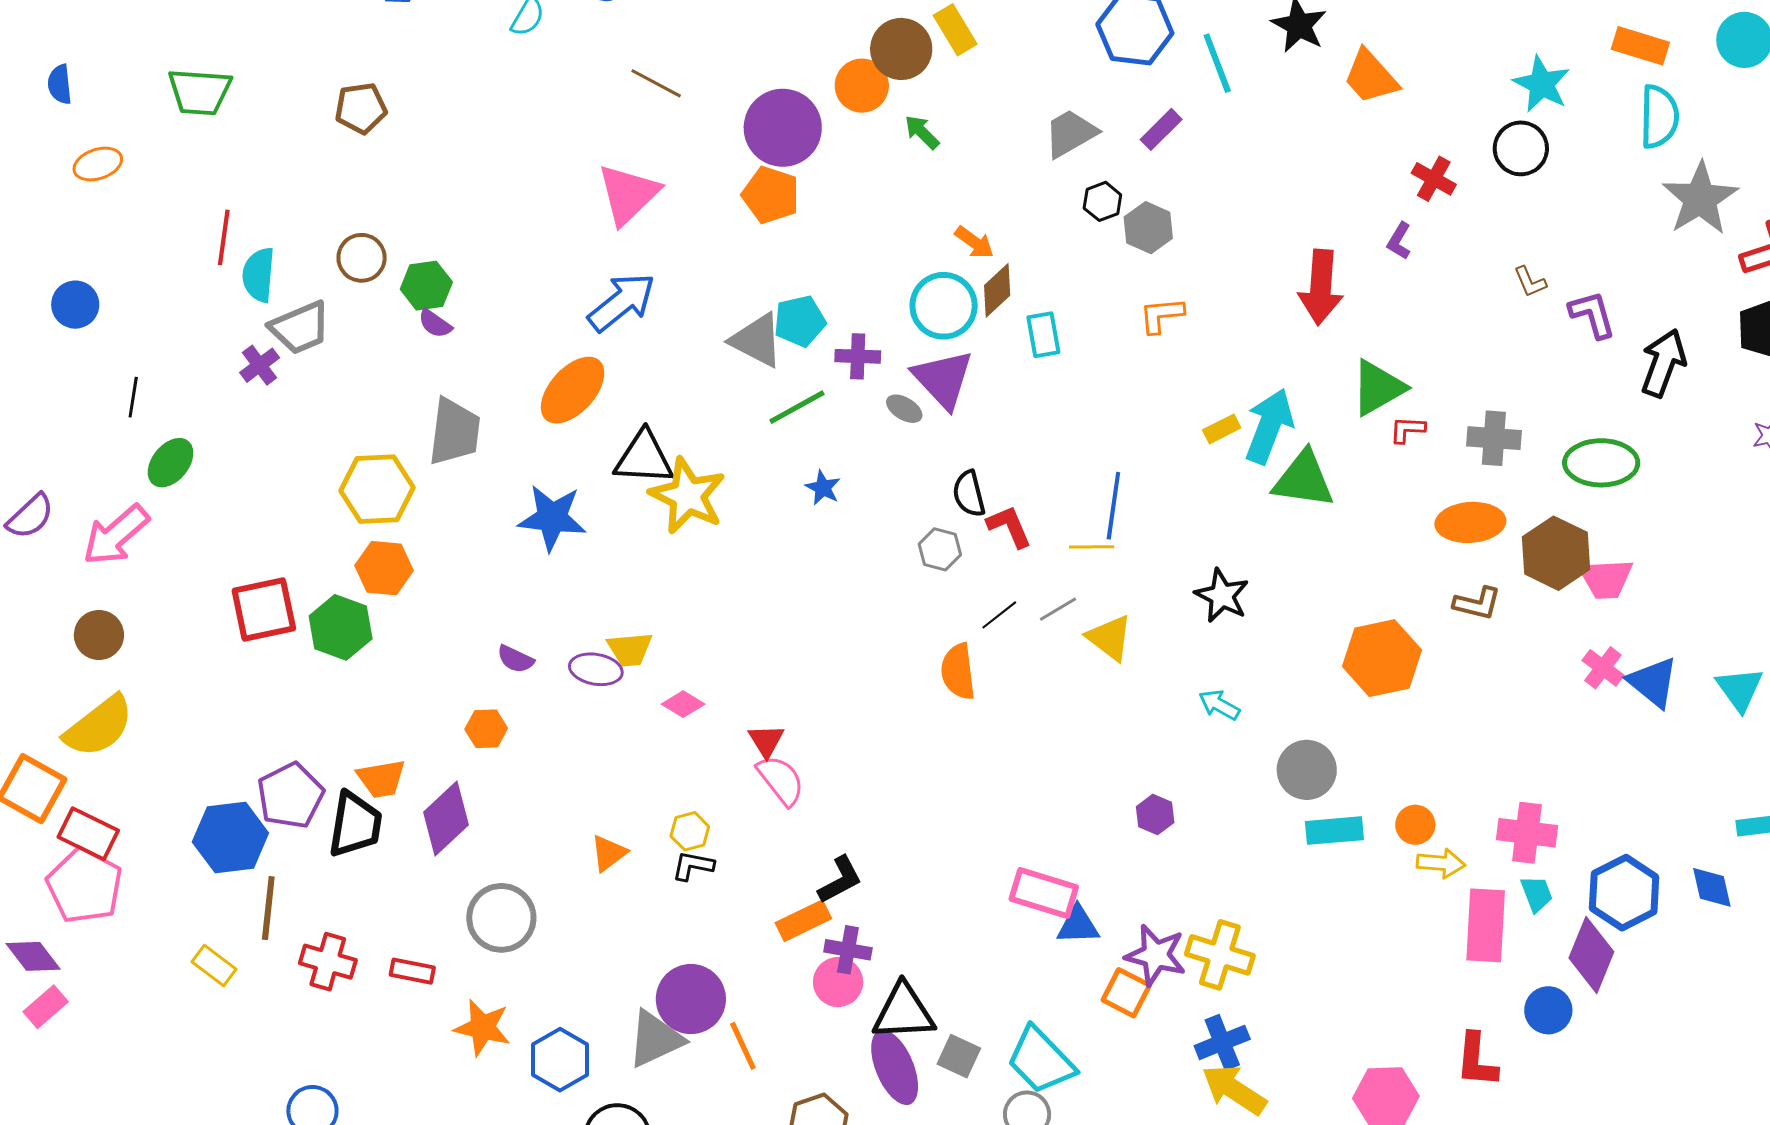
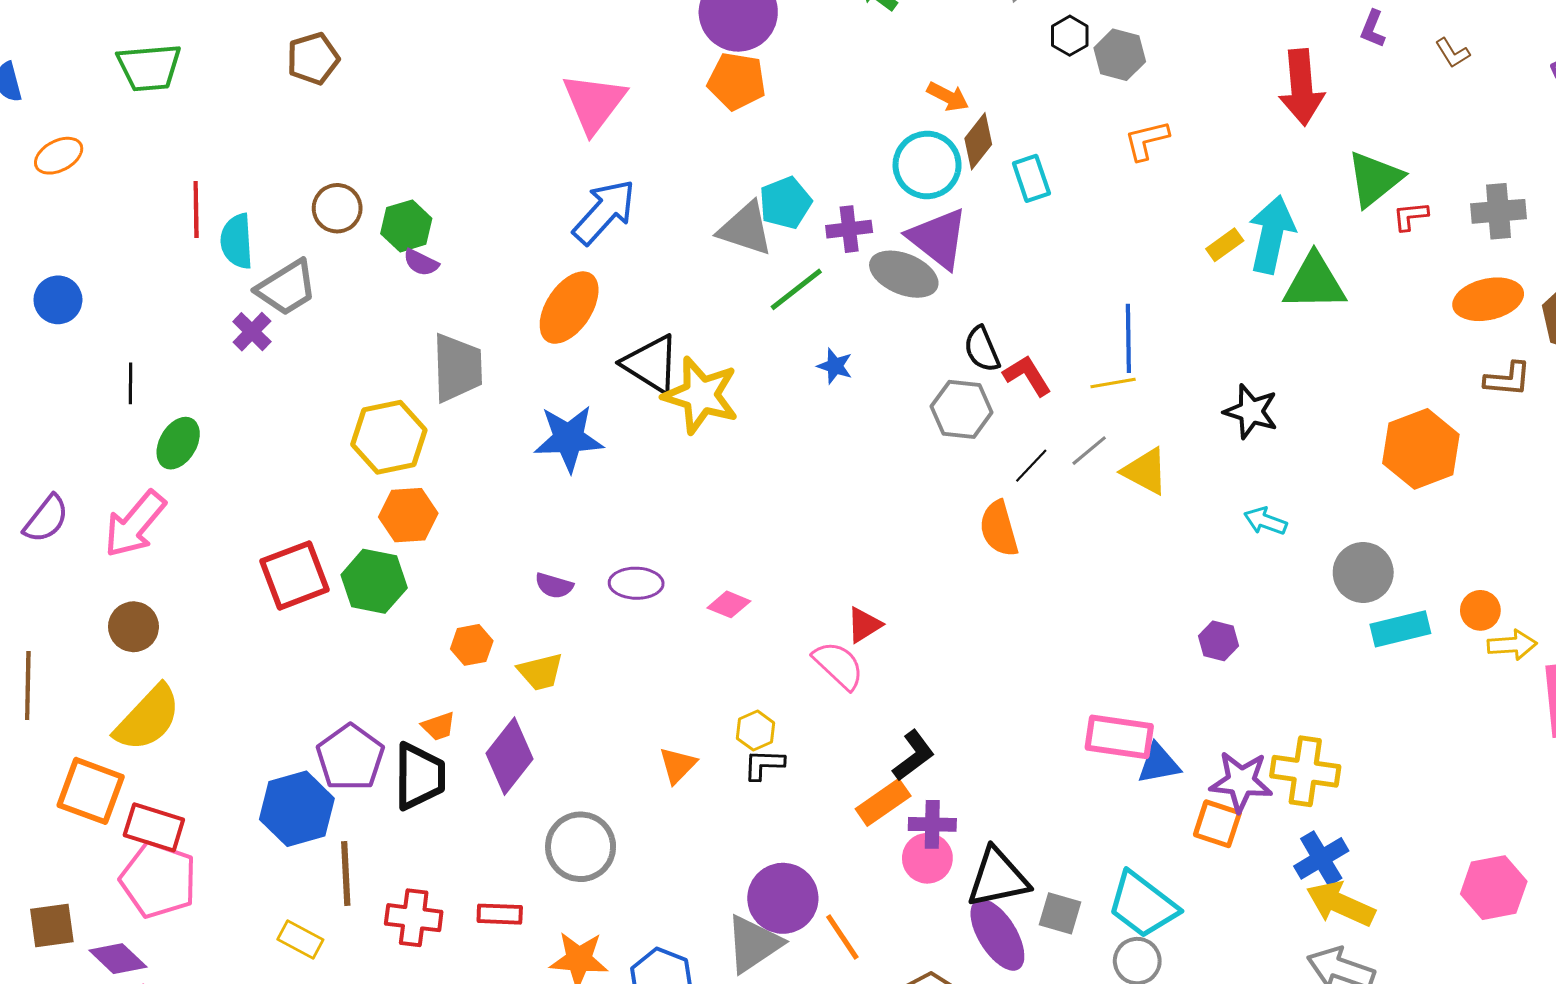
brown L-shape: (1530, 282) -> (1452, 53), moved
gray ellipse: (904, 409) -> (904, 274), size x1.8
black triangle: (644, 458) -> (651, 364), turned 38
gray hexagon: (940, 549) -> (962, 409), size x1.4
yellow trapezoid: (630, 649) -> (540, 672), moved
orange hexagon: (486, 729) -> (472, 645), moved
red triangle: (766, 741) -> (864, 625), moved, turned 39
orange trapezoid: (381, 779) -> (439, 726), size x0.7

